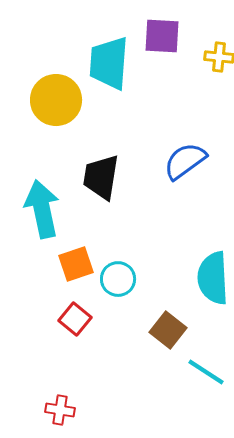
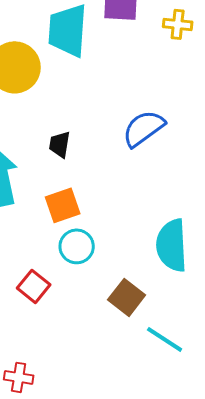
black trapezoid: (101, 177) -> (60, 144), size x0.6
orange square: (76, 264) -> (63, 205), moved

